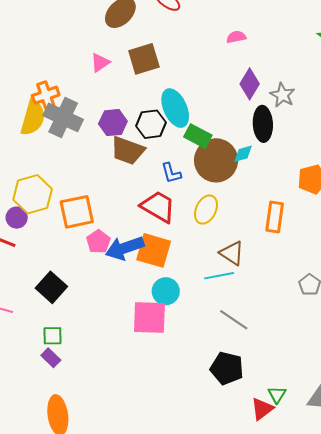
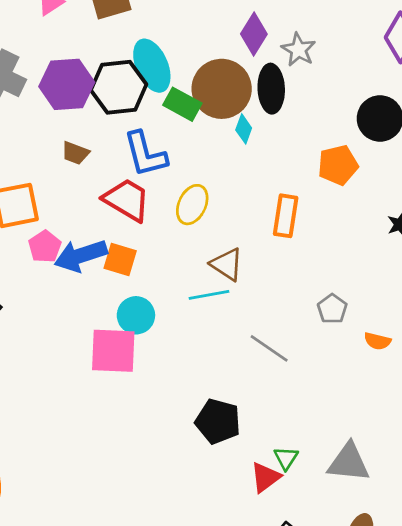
purple hexagon: (113, 123) -> (67, 84), size x1.4
black hexagon: (151, 124) -> (119, 87), size x1.4
brown trapezoid: (128, 151) -> (75, 153), moved, size x0.6
cyan diamond: (243, 154) -> (244, 129), turned -55
brown circle: (216, 160) -> (222, 89), moved
blue L-shape: (171, 173) -> (145, 154), size x1.6
orange square: (154, 250) -> (120, 259), size x0.7
gray line: (234, 320) -> (269, 348), moved

